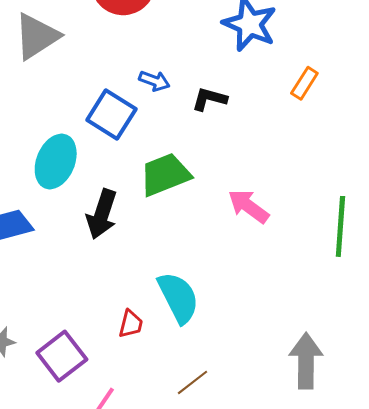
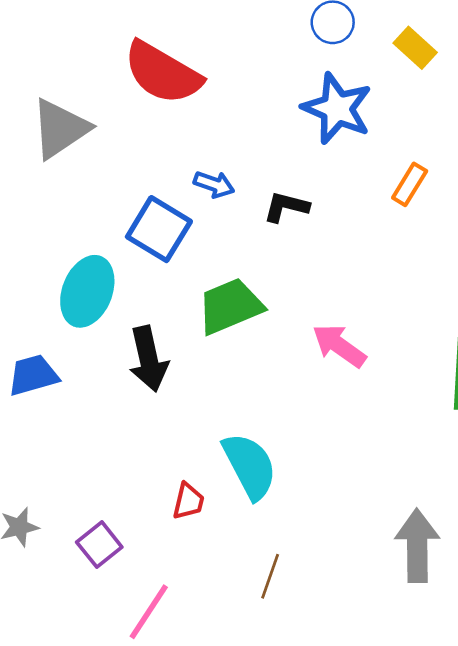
black arrow: (102, 214) -> (148, 359), turned -30
purple square: (62, 356) -> (99, 545), size x0.7
brown line: (193, 382) -> (270, 576), turned -32

